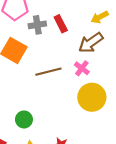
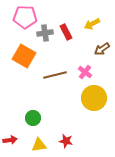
yellow arrow: (100, 17) -> (92, 24), moved
brown arrow: (91, 43) -> (102, 49), moved, size x0.7

